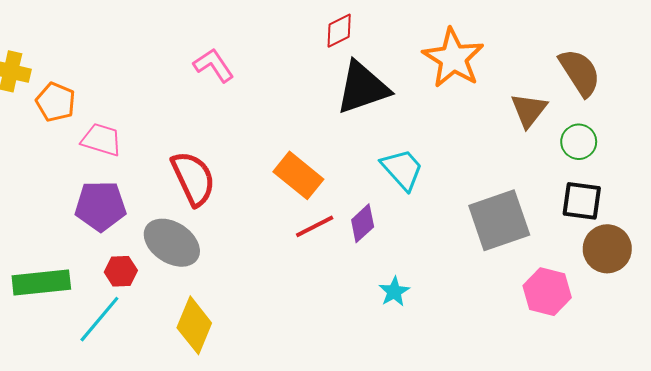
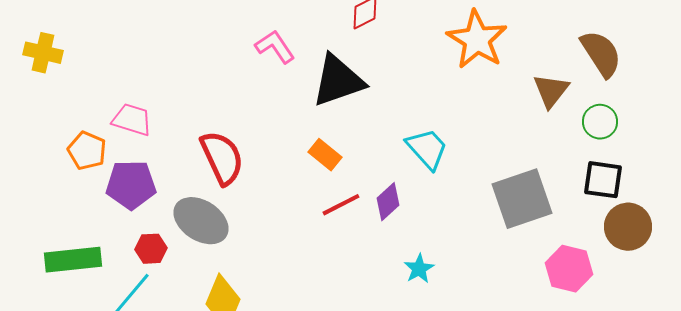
pink L-shape: (214, 65) -> (275, 47), moved
black triangle: (363, 88) -> (338, 81), moved
orange pentagon: (56, 102) -> (87, 151), moved
orange rectangle: (298, 175) -> (325, 155), size x0.7

